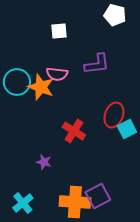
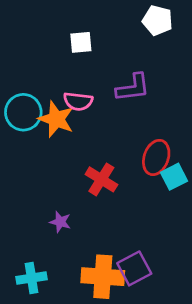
cyan cross: (23, 203) -> (32, 278), turned 30

